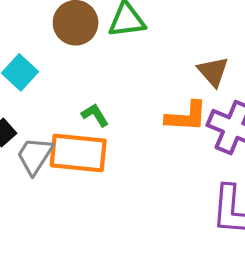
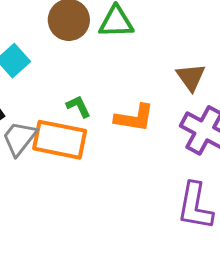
orange L-shape: (186, 117) -> (134, 118), moved

